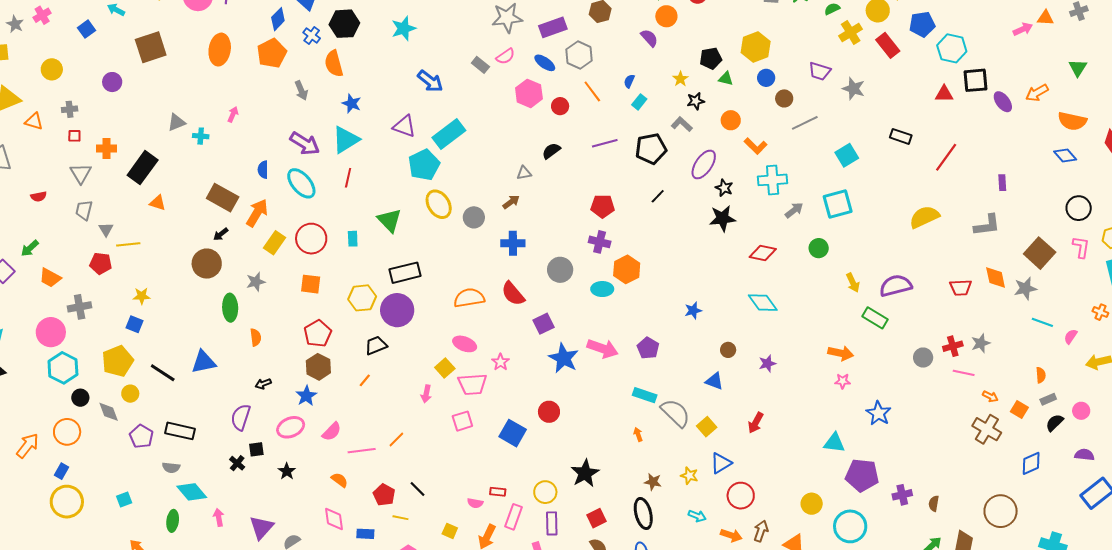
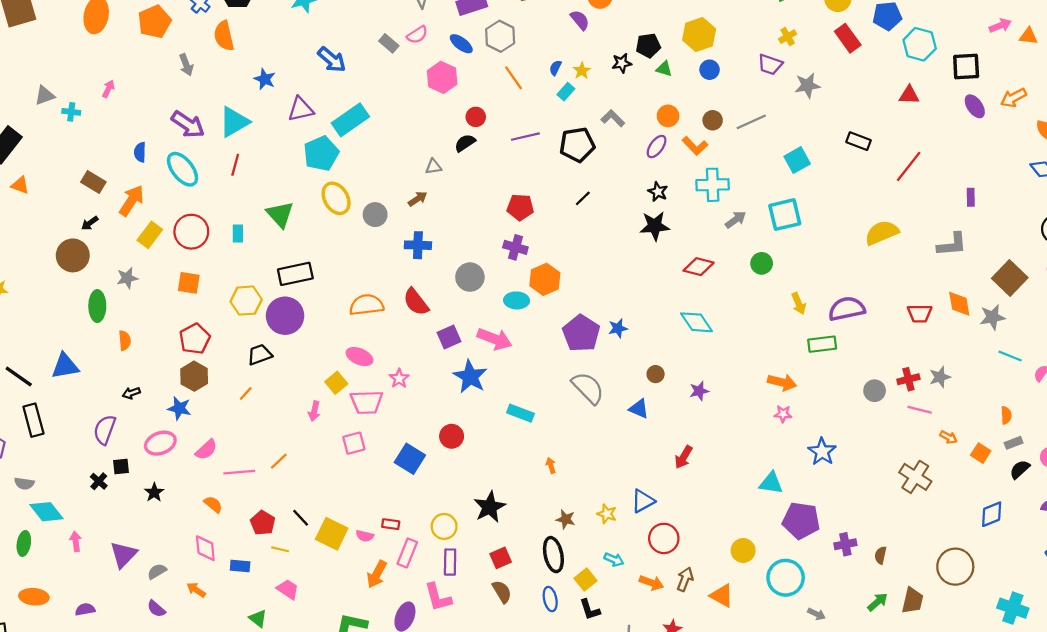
orange triangle: (1045, 18) -> (1029, 36), moved
yellow cross: (851, 32) -> (788, 37), moved, size x0.7
yellow star: (680, 79) -> (582, 71), moved
black square: (976, 80) -> (966, 66), moved
gray star: (854, 89) -> (807, 85), turned -30
brown circle: (784, 98) -> (713, 120), moved
black star: (696, 101) -> (622, 63), moved
blue star: (352, 103) -> (265, 79), moved
red circle: (560, 106) -> (476, 117), moved
purple triangle: (404, 126) -> (301, 109), turned -35
purple ellipse: (704, 164) -> (657, 147), moved, size x0.7
brown rectangle: (223, 198) -> (93, 182), size x0.7
green rectangle: (875, 318) -> (822, 344), turned -40
purple pentagon: (648, 348) -> (581, 333), moved, size x1.5
pink arrow: (603, 349) -> (495, 339), moved
cyan rectangle: (645, 395) -> (520, 413), moved
blue star: (306, 396) -> (179, 408), turned -30
gray semicircle: (675, 413) -> (588, 388), moved
yellow square: (707, 427) -> (585, 579), moved
brown cross: (987, 429) -> (915, 477), moved
black rectangle: (180, 431) -> (33, 420), moved, turned 60
yellow square: (450, 531) -> (332, 534), moved, size x1.8

